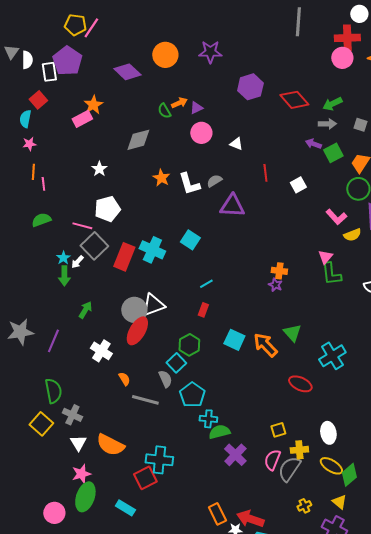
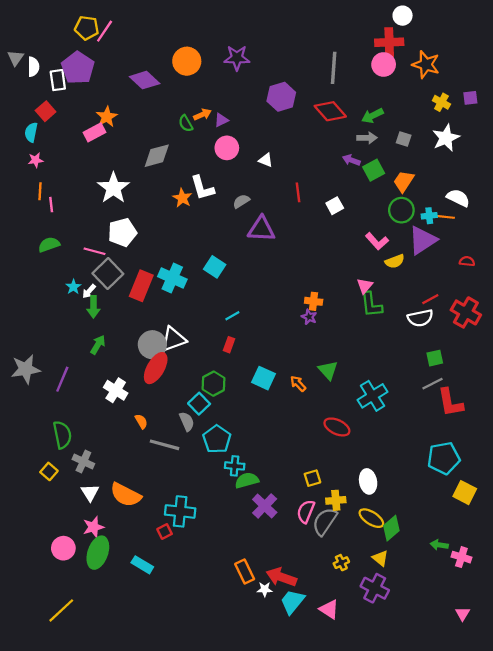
gray line: (298, 22) -> (334, 68), moved
white star: (99, 169) -> (113, 188), size x1.8
white L-shape: (189, 184) -> (202, 188), moved
green arrow: (64, 276) -> (93, 307), moved
orange arrow: (265, 345) -> (298, 384), size x0.6
yellow square: (41, 424) -> (49, 471), size x0.7
red square: (145, 478) -> (165, 531), size x0.6
pink circle: (54, 513) -> (63, 548), moved

